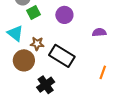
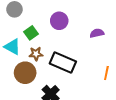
green square: (33, 13) -> (31, 33), moved

